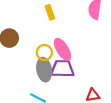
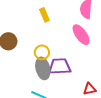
pink ellipse: (62, 49) -> (81, 35), moved

